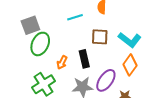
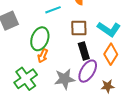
green ellipse: (40, 44) -> (40, 39), moved
black rectangle: (84, 59) -> (84, 51), moved

